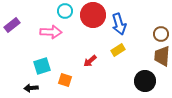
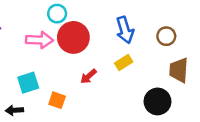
red circle: (93, 15) -> (73, 37), moved
brown circle: (161, 34) -> (166, 36), moved

